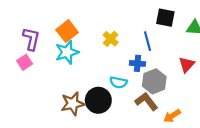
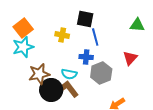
black square: (165, 18) -> (85, 19), moved
yellow cross: (111, 39) -> (62, 35), turned -32
brown L-shape: (146, 101) -> (68, 89), moved
brown star: (73, 104) -> (39, 74), moved

